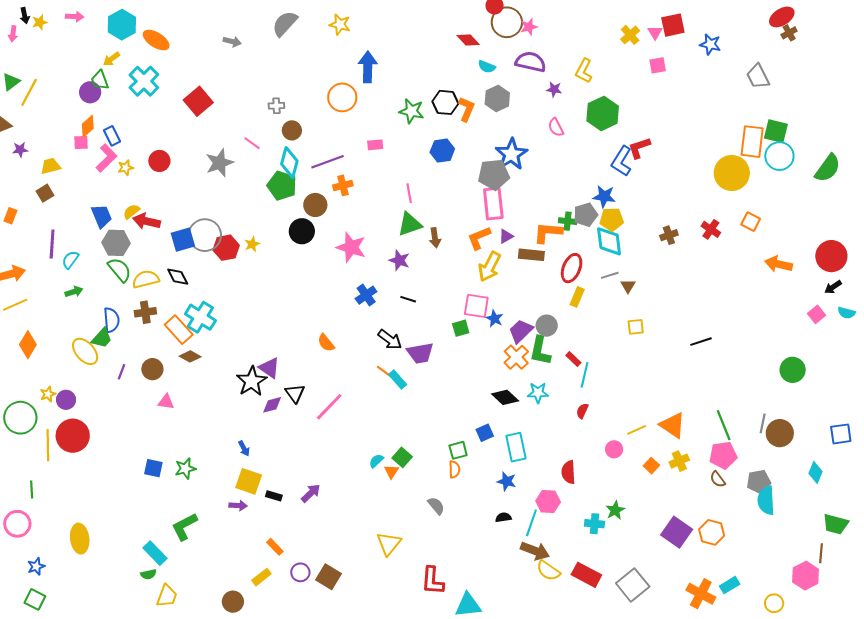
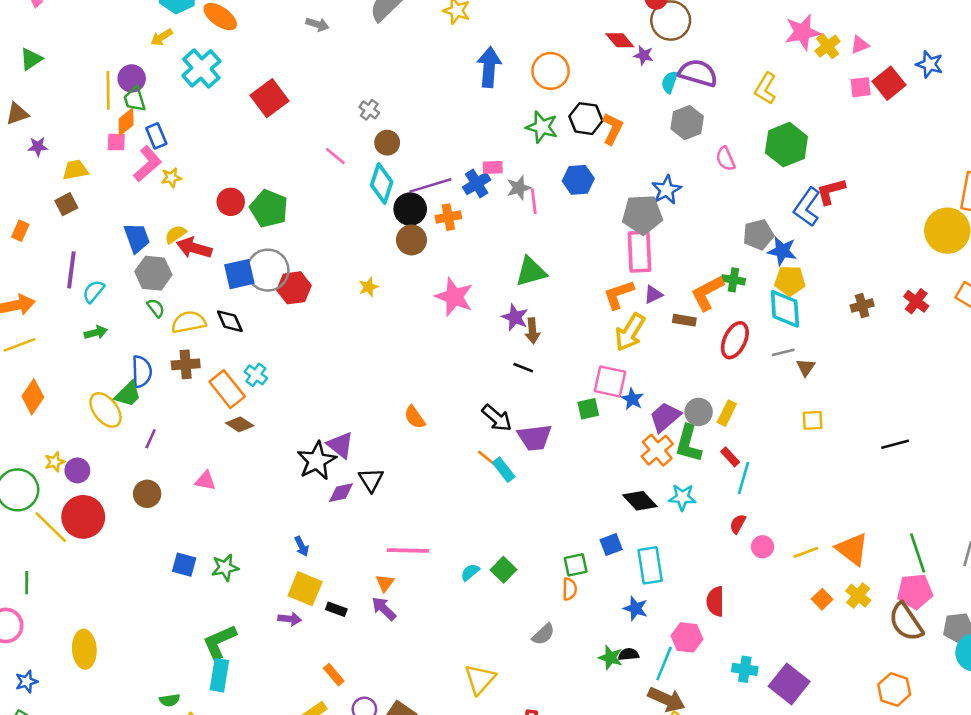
red square: (673, 25) -> (889, 83), moved, turned -30
pink star: (529, 27) -> (802, 32), moved, size x1.6
pink triangle: (655, 32) -> (860, 45), turned 35
cyan semicircle: (487, 67) -> (669, 82), moved, turned 84
green trapezoid: (100, 80) -> (135, 99), moved
purple star: (554, 89) -> (644, 55), moved
yellow line: (29, 92) -> (108, 90), moved, turned -32
orange circle: (342, 97) -> (551, 71), moved
gray hexagon: (497, 98) -> (687, 123), moved
gray cross: (276, 106) -> (369, 110), turned 35
blue star: (511, 154) -> (666, 190), size x0.7
red circle: (159, 161) -> (231, 202), moved
gray star: (219, 163) -> (519, 188), moved, size x0.7
green pentagon: (282, 186) -> (269, 209), moved
pink line: (409, 193) -> (534, 201), moved
gray pentagon: (586, 215) -> (758, 235), moved
black circle: (302, 231) -> (410, 209), moved
orange L-shape: (548, 233) -> (707, 293), turned -36
brown arrow: (435, 238) -> (532, 331), moved
yellow star: (252, 244) -> (369, 287), moved
brown rectangle: (531, 255) -> (684, 320), size x0.7
green semicircle: (120, 270) -> (156, 308), size x0.6
blue cross: (366, 295) -> (477, 183), moved
yellow rectangle: (577, 297) -> (727, 413), moved
cyan cross: (200, 317) -> (256, 375), size x0.6
brown circle: (152, 369) -> (147, 494), moved
pink line: (329, 407) -> (408, 550), moved, turned 44
yellow line: (48, 445) -> (51, 527), turned -48
pink circle: (614, 449) -> (763, 547), moved
yellow cross: (679, 461) -> (858, 596), turned -30
orange triangle: (391, 472) -> (385, 583), moved
brown semicircle: (718, 479) -> (906, 622), size x1.8
purple arrow: (311, 493) -> (384, 609), turned -95
gray semicircle: (436, 506) -> (543, 634), turned 84
green star: (615, 510) -> (610, 657), moved, turned -30
purple square: (677, 532) -> (789, 684), moved
cyan rectangle: (155, 553) -> (219, 675), moved, turned 50

